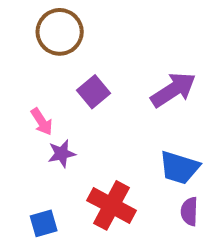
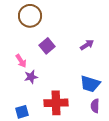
purple arrow: (173, 90) -> (87, 45), size x0.6
red cross: (111, 205) -> (56, 103), turned -30

